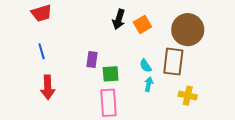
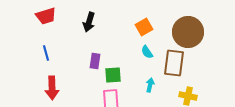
black arrow: (119, 19) -> (89, 22), moved
cyan semicircle: (146, 66) -> (147, 52), moved

